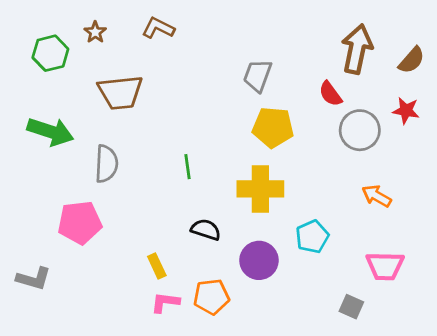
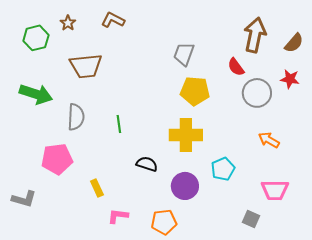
green line: (188, 167) -> (119, 124), moved
yellow rectangle: (157, 266) -> (97, 188), moved
orange pentagon: (211, 297) -> (164, 222), moved

